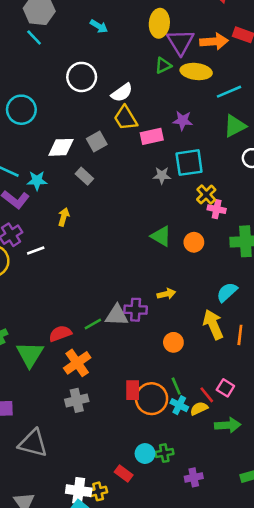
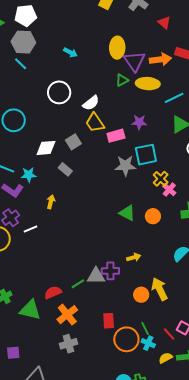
gray star: (162, 175) -> (125, 166), size x1.5
pink cross: (217, 209) -> (169, 190), turned 32
yellow arrow: (213, 324) -> (160, 289), moved
green triangle: (30, 354) -> (30, 310), turned -45
red rectangle: (133, 390) -> (109, 321), moved
yellow semicircle: (199, 408) -> (166, 358), moved

